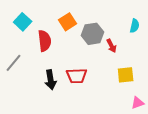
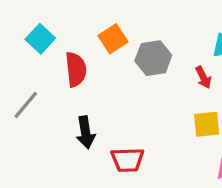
red arrow: (112, 46) -> (203, 77), moved
red trapezoid: (77, 76) -> (128, 160), moved

